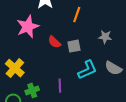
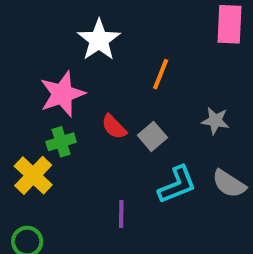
gray square: (74, 46) -> (152, 136), turned -32
green cross: (32, 90) -> (61, 142), moved

